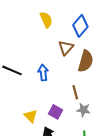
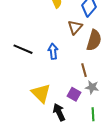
purple square: (56, 112) -> (74, 94), moved
yellow triangle: (31, 116) -> (41, 93), size x1.5

